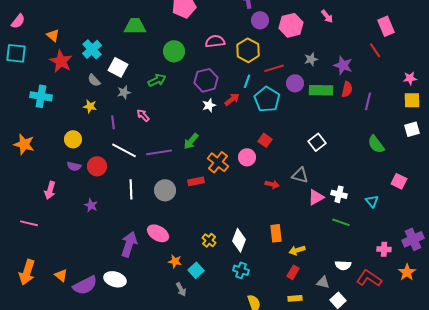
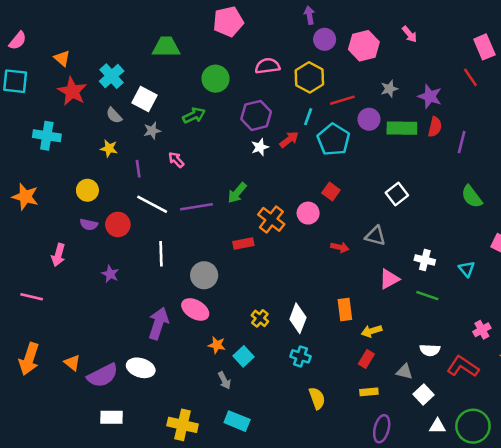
gray circle: (165, 190) -> (204, 275), moved
pink triangle: (316, 197) -> (389, 279), moved
pink cross: (384, 249) -> (482, 330), turned -32

